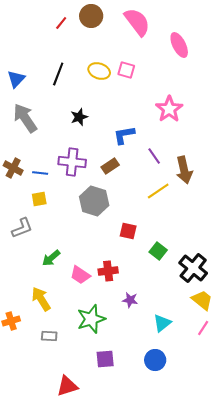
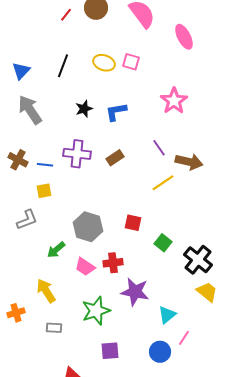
blue L-shape: (124, 135) -> (116, 112), moved
brown arrow: (184, 170) -> (189, 162), turned -64
gray hexagon: (94, 201) -> (88, 227), moved
purple star: (130, 300) -> (135, 292), size x1.8
pink line: (203, 328) -> (184, 338), moved

